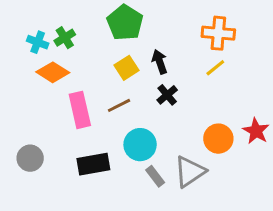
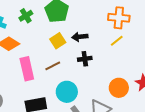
green cross: (65, 38) -> (26, 16), moved
black arrow: (160, 62) -> (80, 37), turned -77
black cross: (167, 95) -> (85, 59), turned 32

